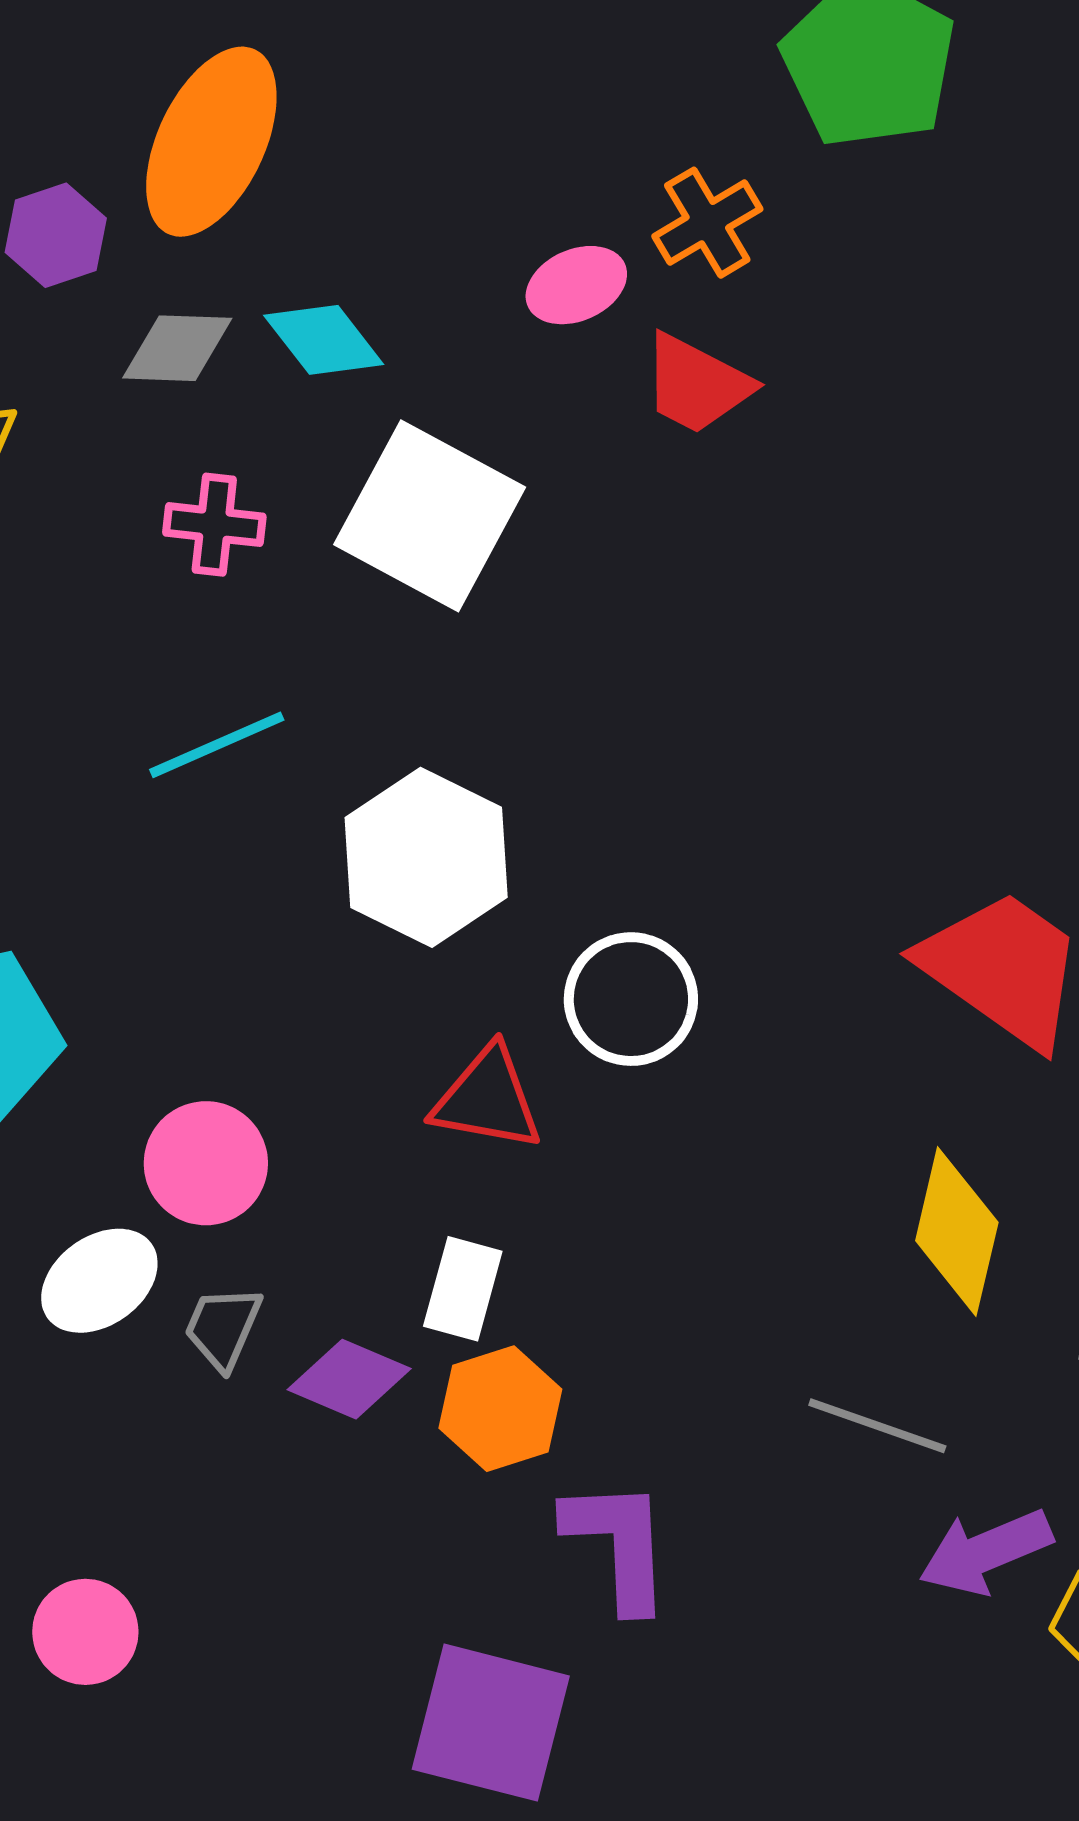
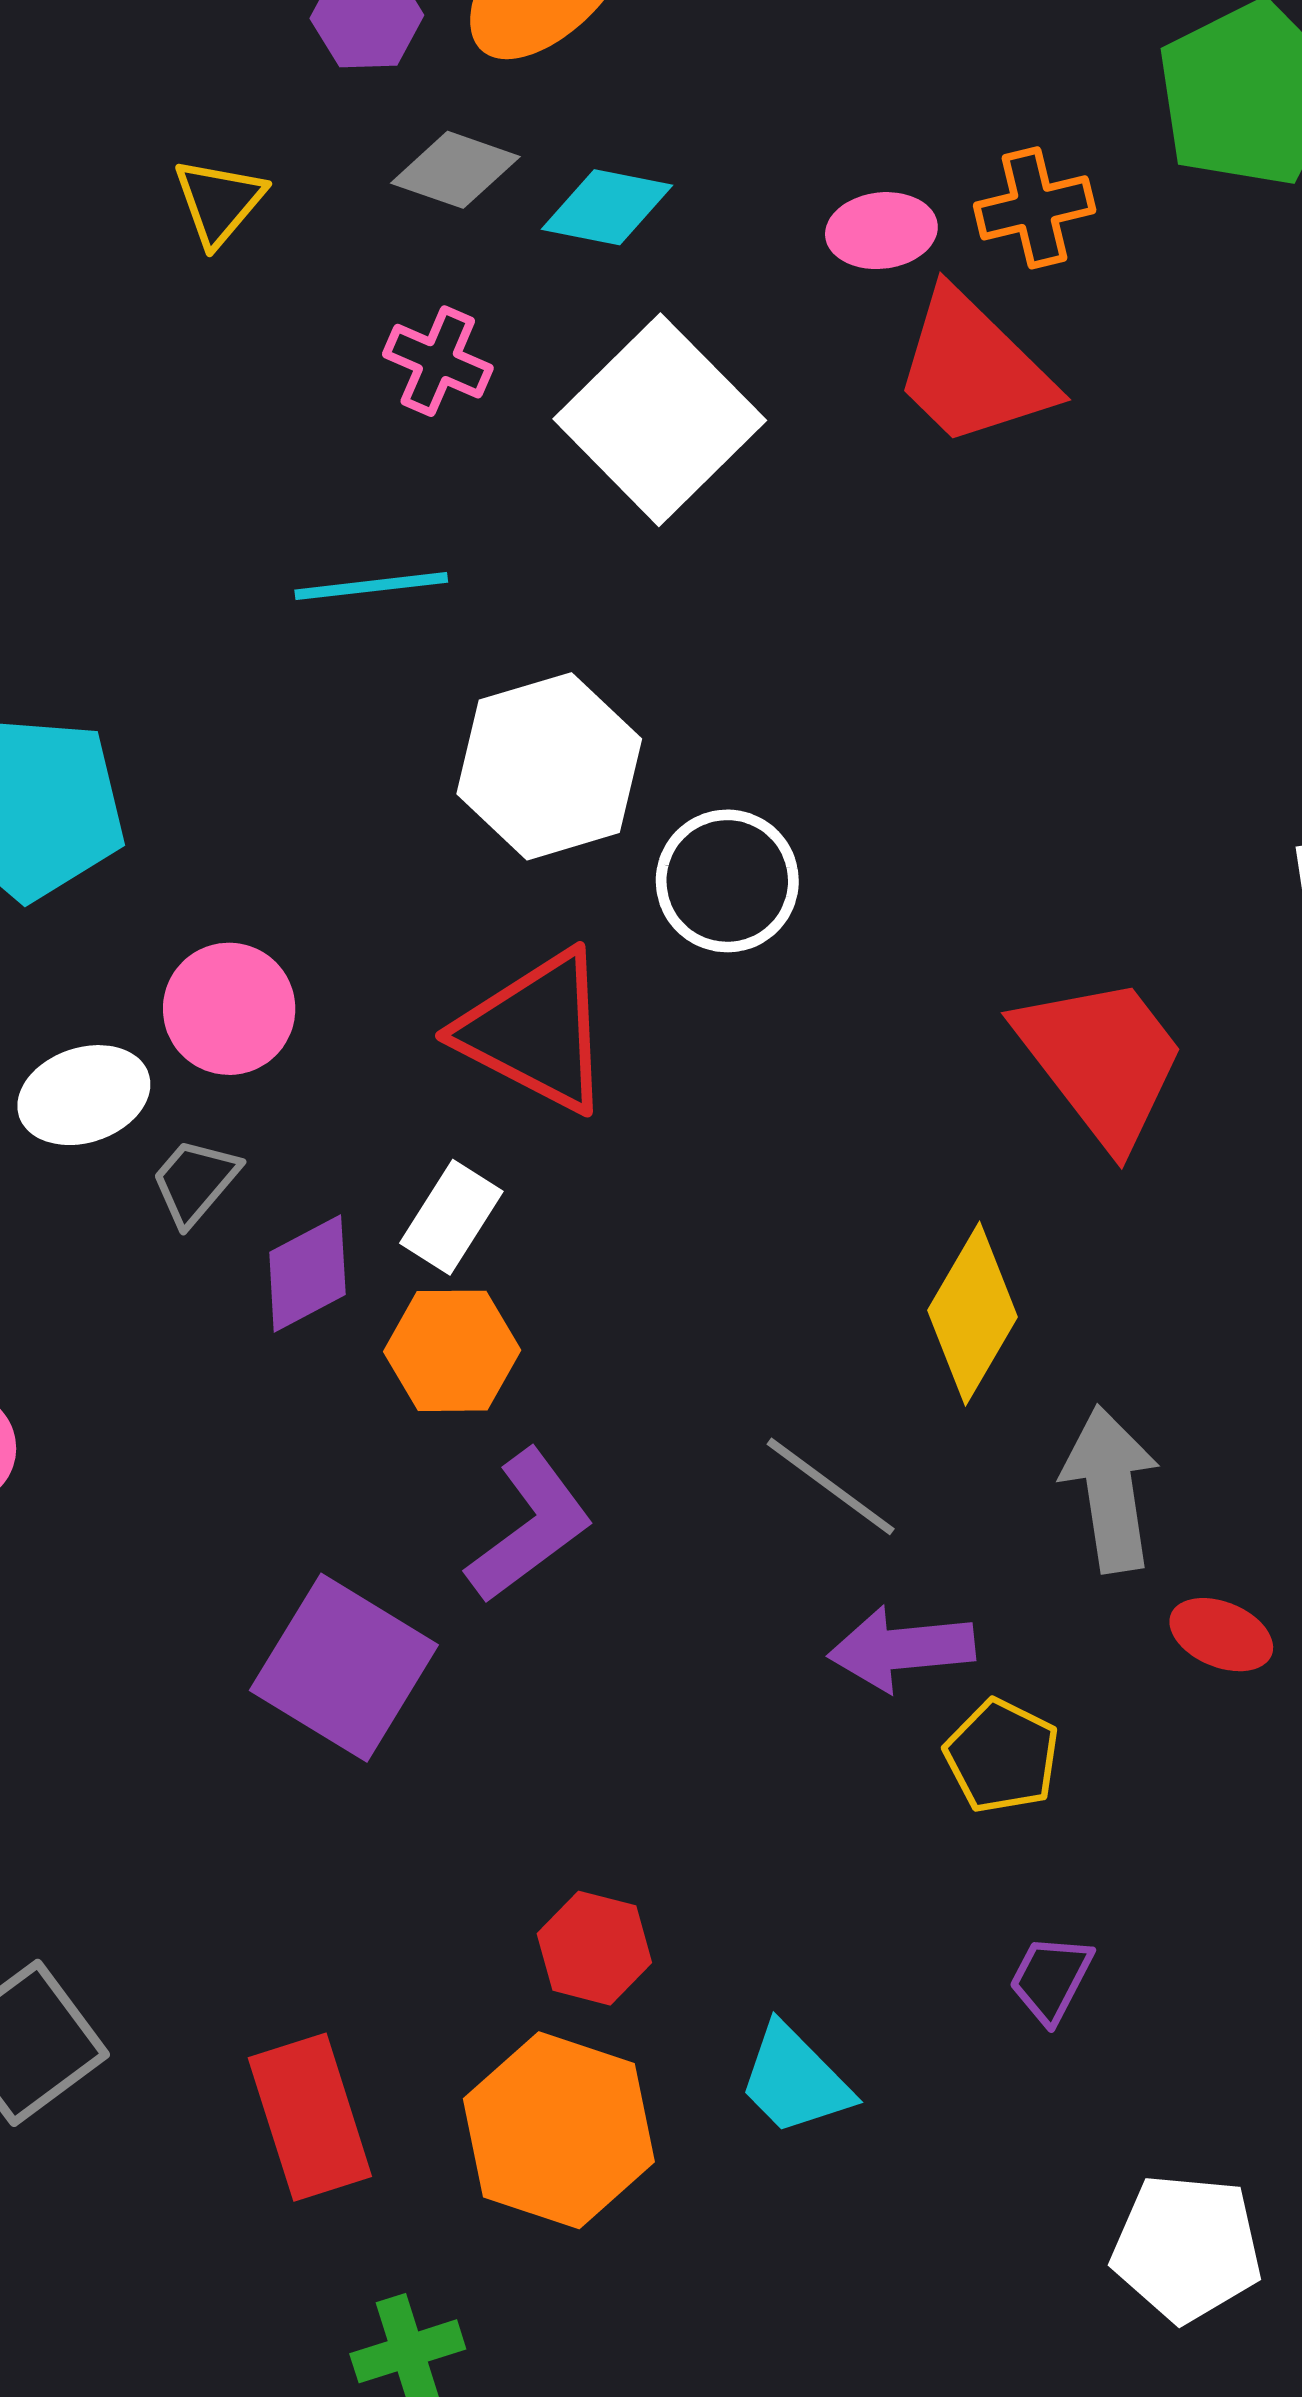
cyan diamond: (324, 340) -> (607, 207), turned -58
red trapezoid: (697, 384) -> (973, 369), size x1.4
white circle: (631, 999) -> (727, 881), moved
red triangle: (487, 1099) -> (536, 1031), size x1.4
purple diamond: (349, 1379) -> (307, 1273), turned -68
purple L-shape: (618, 1544) -> (530, 1526), turned 39

